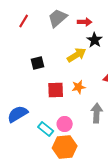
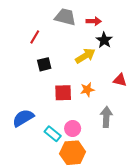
gray trapezoid: (58, 18) -> (65, 17), turned 55
red line: (24, 21) -> (35, 37), moved

